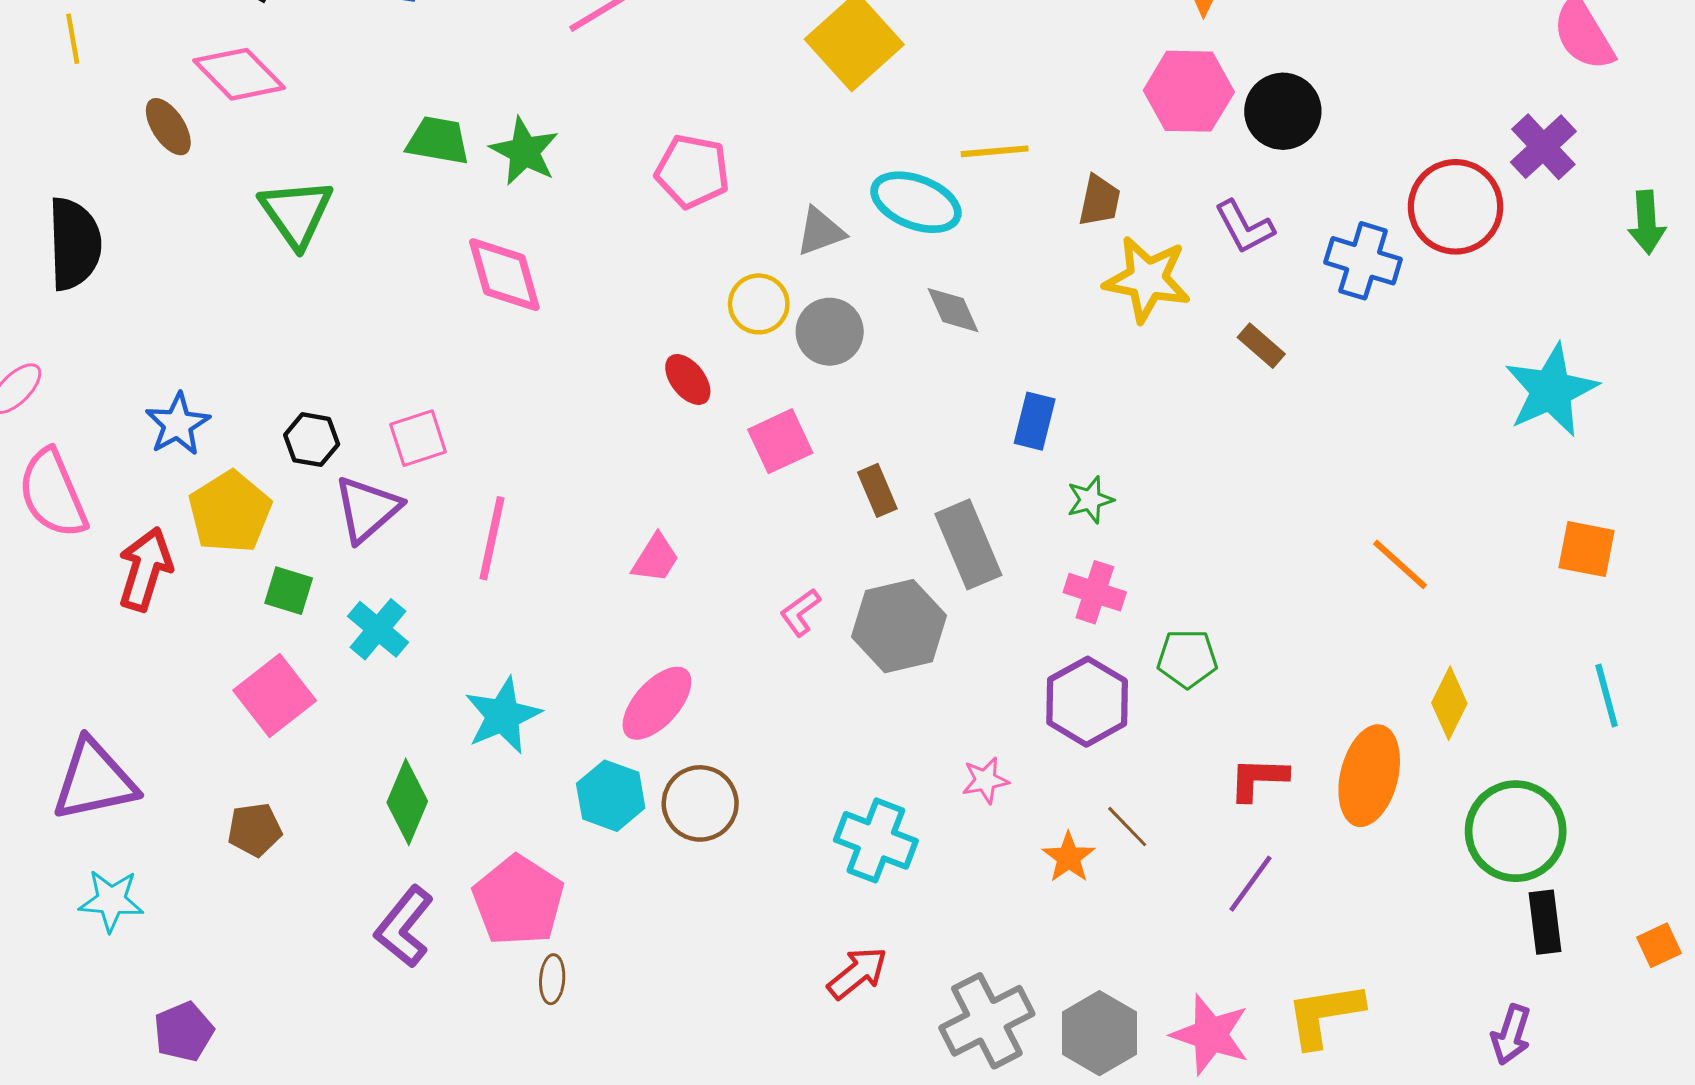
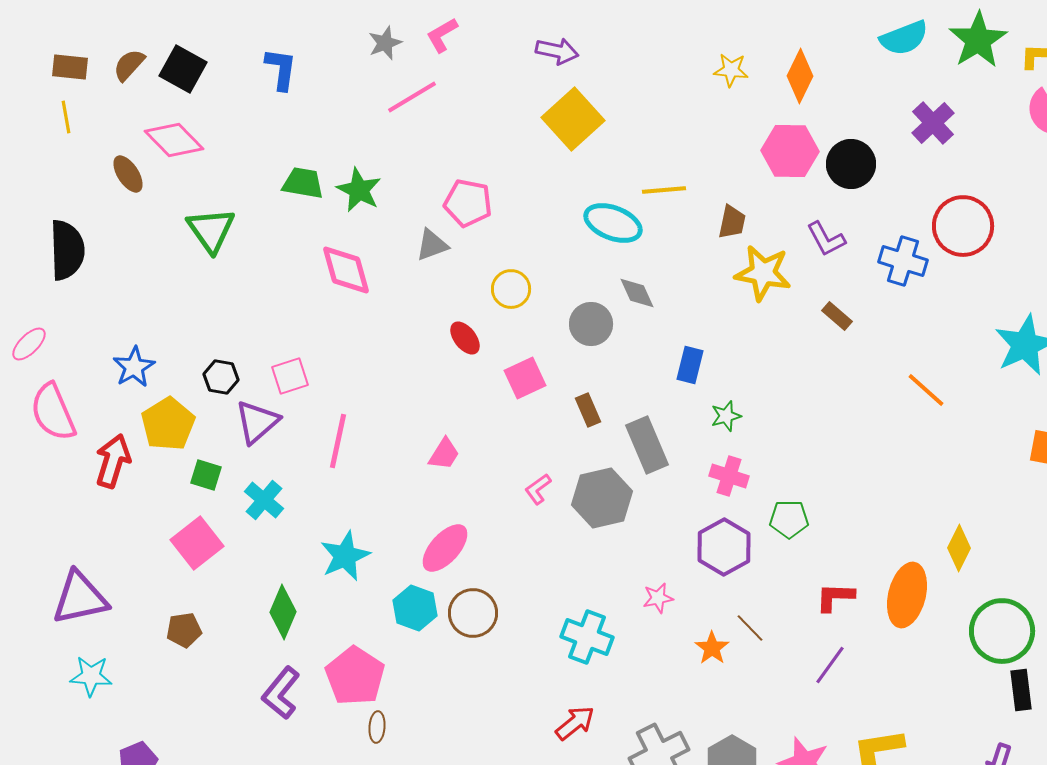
purple cross: (1543, 147) -> (933, 123), moved
gray triangle: (820, 231) -> (432, 245), moved
gray circle: (830, 332) -> (591, 324), moved
orange line: (1400, 564) -> (926, 390), moved

